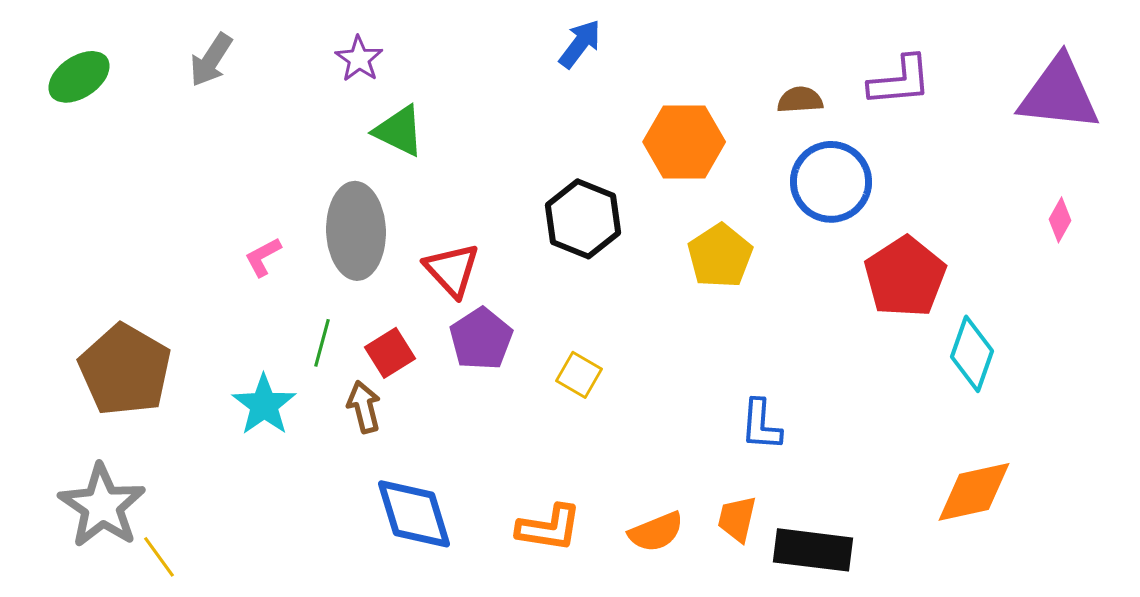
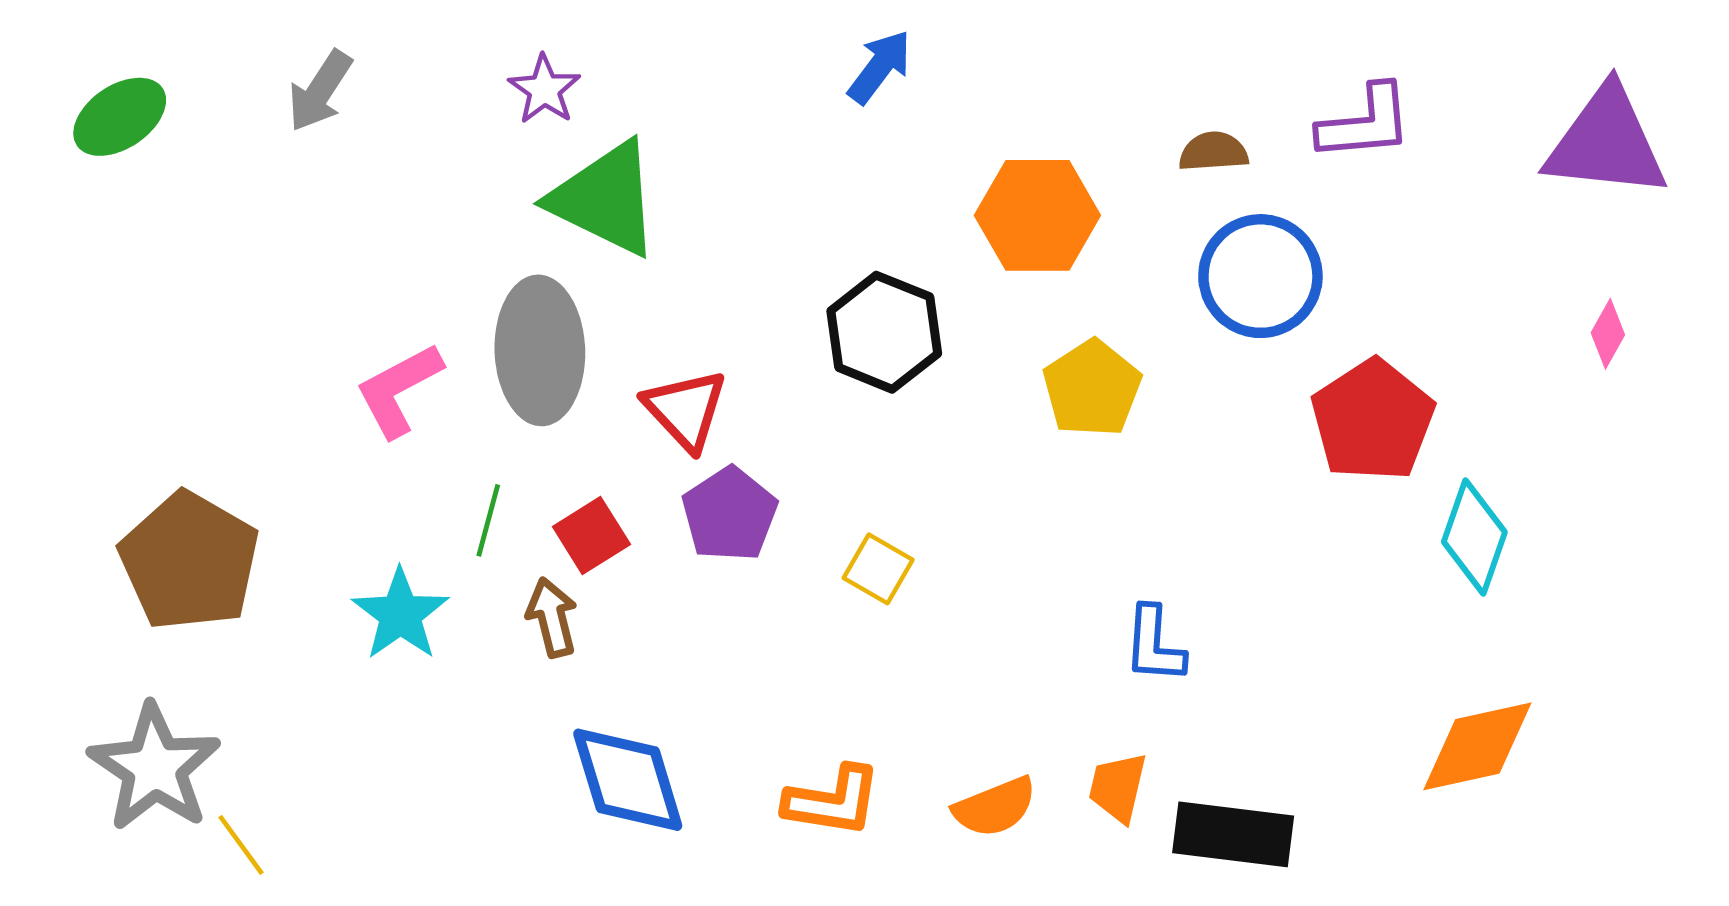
green triangle: (399, 131) -> (605, 199), size x1.5
pink L-shape: (263, 257) -> (399, 390), size x1.6

